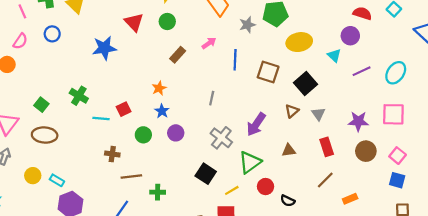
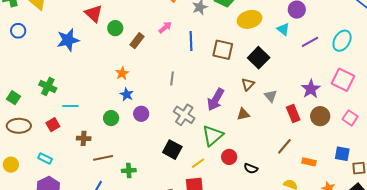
green circle: (167, 21) -> (115, 28), moved
red square: (124, 109) -> (53, 125), moved
gray triangle: (318, 114) -> (271, 96), moved
pink square: (393, 114) -> (343, 80), turned 30
purple star: (358, 121) -> (311, 89), turned -30
red rectangle: (327, 147) -> (293, 113), moved
brown triangle: (289, 150) -> (243, 114), moved
cyan rectangle: (57, 180) -> (45, 158), moved
blue square: (397, 180) -> (342, 154), moved
orange rectangle: (350, 199) -> (309, 162), turned 40

